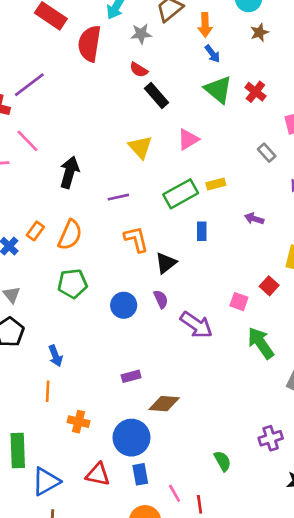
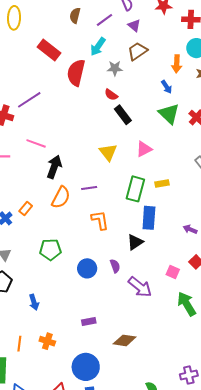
orange arrow: (205, 25) -> (177, 64), moved
pink line: (28, 141) -> (36, 143), moved, turned -30
green rectangle: (181, 194) -> (135, 189), turned -50
purple arrow: (254, 219) -> (190, 229), moved
blue rectangle: (202, 231) -> (149, 218), size x1.6
orange semicircle: (70, 235) -> (61, 197), moved
black triangle: (166, 263) -> (135, 242), moved
orange line: (48, 391) -> (19, 344), moved
brown diamond: (164, 404) -> (125, 340), moved
orange cross: (78, 422) -> (47, 341), moved

